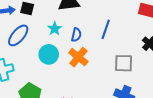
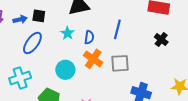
cyan circle: (49, 54) -> (65, 70), moved
gray square: (124, 63) -> (120, 63), moved

